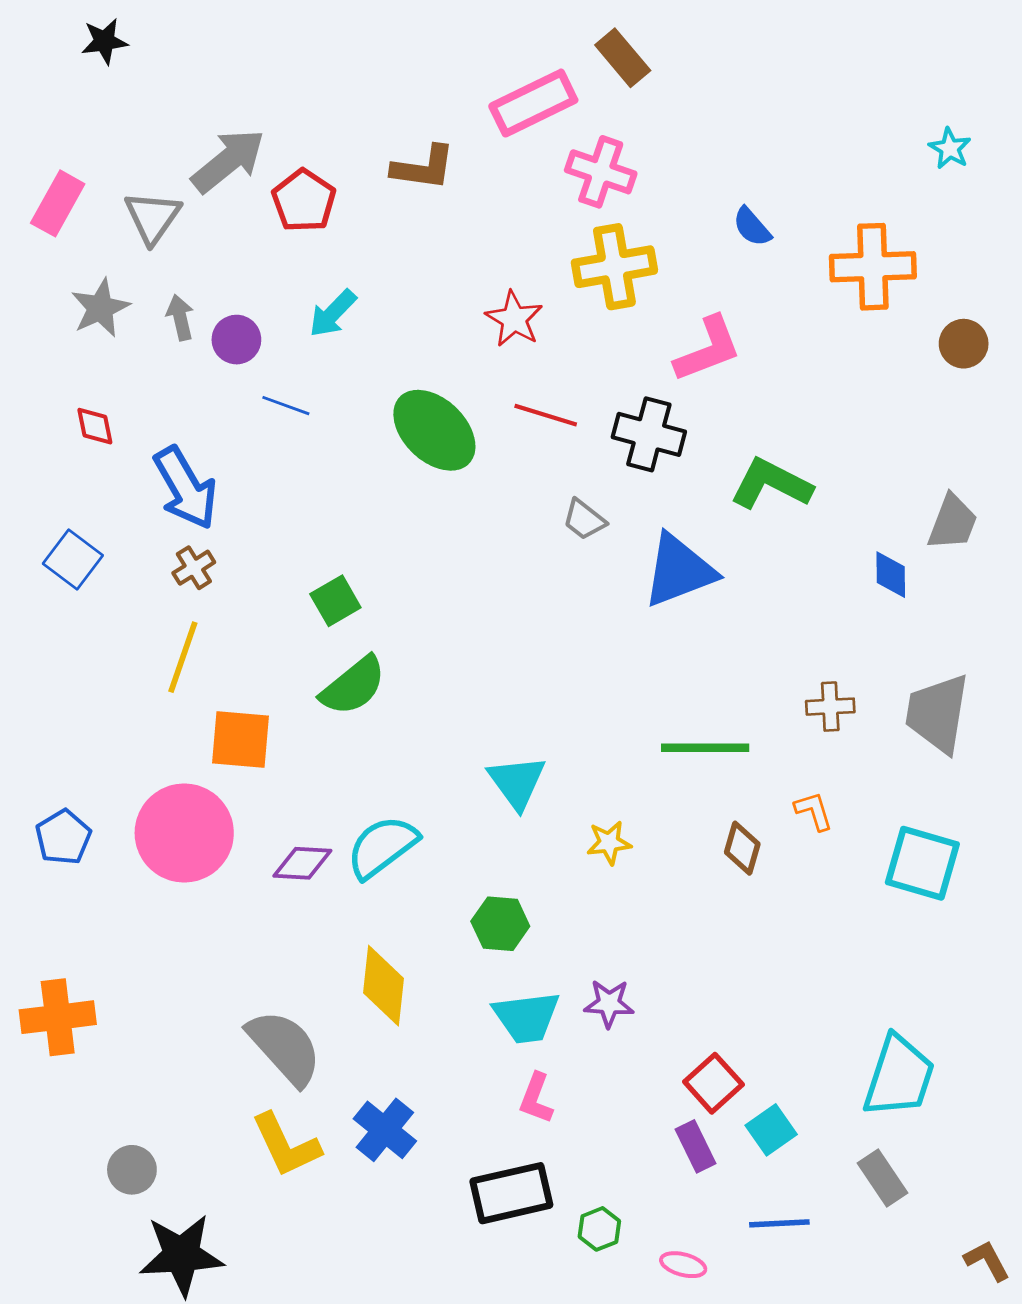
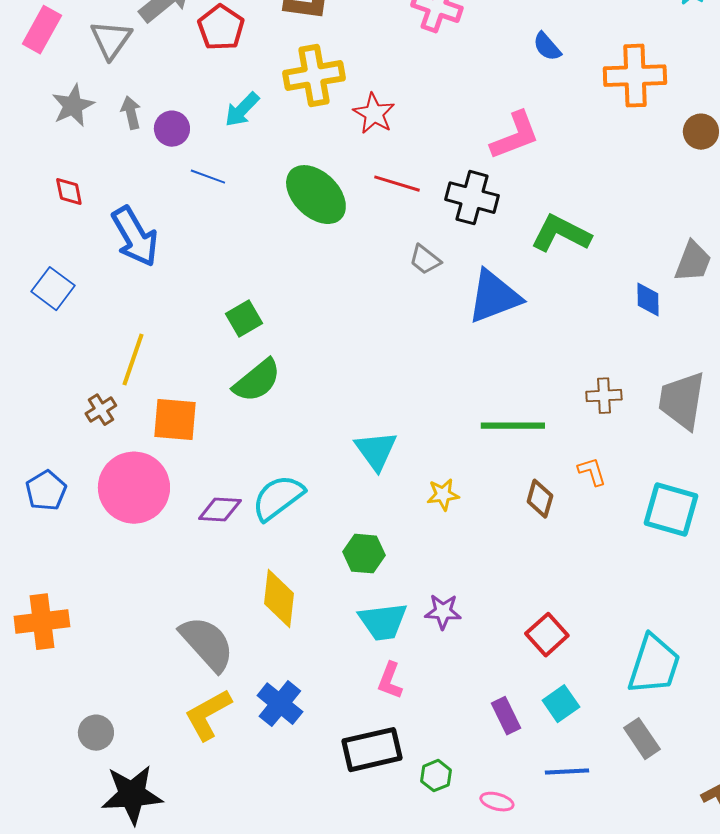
yellow cross: (614, 267) -> (314, 76), moved
brown cross: (194, 568) -> (101, 410), moved
red square: (713, 1083) -> (547, 635), moved
yellow L-shape: (286, 1145) -> (208, 715), turned 86

